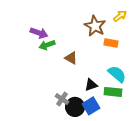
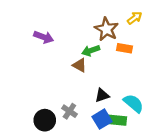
green arrow: (47, 45) -> (91, 51), moved
cyan semicircle: (117, 74) -> (133, 103), moved
green rectangle: (113, 92) -> (117, 120), moved
black circle: (75, 107) -> (45, 120), moved

